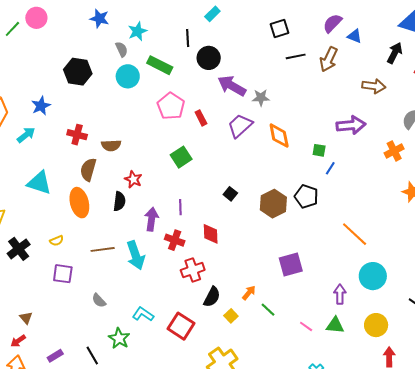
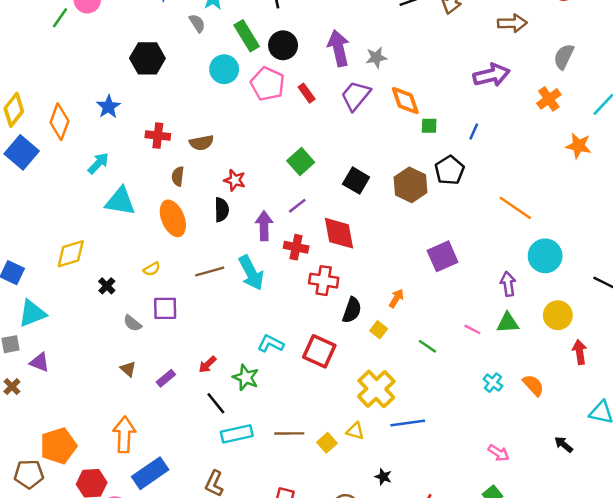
black circle: (209, 58) -> (283, 45), moved
green rectangle: (160, 65) -> (247, 36), turned 40
cyan circle: (128, 76) -> (224, 69), moved
purple arrow: (232, 86) -> (339, 48), turned 56
cyan arrow: (26, 135) -> (98, 163), moved
green square: (319, 150) -> (429, 126), moved
green square: (181, 157) -> (301, 161), moved
brown semicircle: (88, 170) -> (178, 176), size x0.7
black square: (230, 194) -> (356, 181), size x1.5
black pentagon: (306, 196) -> (450, 170), turned 30
purple line: (180, 207) -> (297, 206), turned 63
red diamond: (211, 234) -> (339, 233), size x1.4
black cross: (19, 249) -> (107, 286), size x0.6
red cross: (193, 270) -> (324, 281), turned 35
gray semicircle: (99, 300) -> (132, 323), moved
green line: (268, 310) -> (427, 346), moved
red arrow: (18, 341) -> (207, 364), moved
purple rectangle: (55, 356) -> (166, 378), moved

